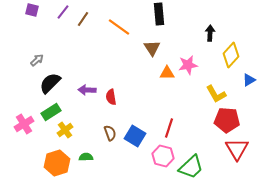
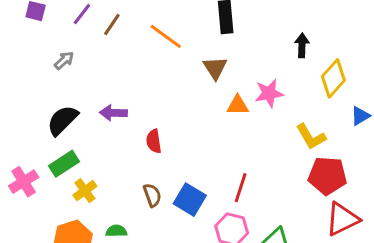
gray arrow: (37, 60) -> (64, 60), moved
purple arrow: (87, 90) -> (113, 113), moved
red triangle: (237, 149) -> (342, 219), turned 35

